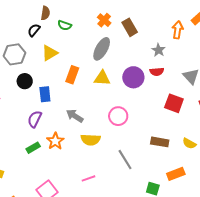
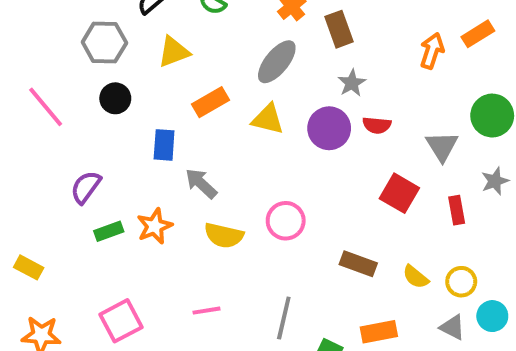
gray star: (158, 50) -> (352, 83), moved
orange rectangle: (72, 75) -> (211, 102), turned 30
blue rectangle: (45, 94) -> (164, 145), moved
pink circle: (118, 116) -> (286, 221), moved
purple semicircle: (35, 119) -> (86, 187), moved
gray line: (125, 160) -> (284, 318), moved, turned 35

